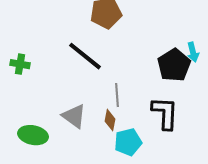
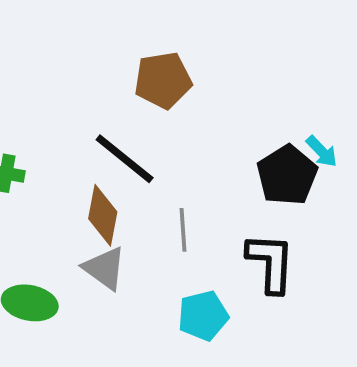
cyan arrow: (193, 52) -> (322, 151), turned -30
brown diamond: (110, 120) -> (103, 215), moved, size x1.5

